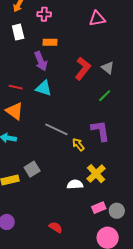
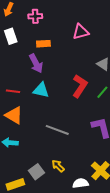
pink triangle: (97, 19) -> (81, 32), moved
red L-shape: (83, 69) -> (80, 86), moved
yellow arrow: (78, 144) -> (58, 166), moved

